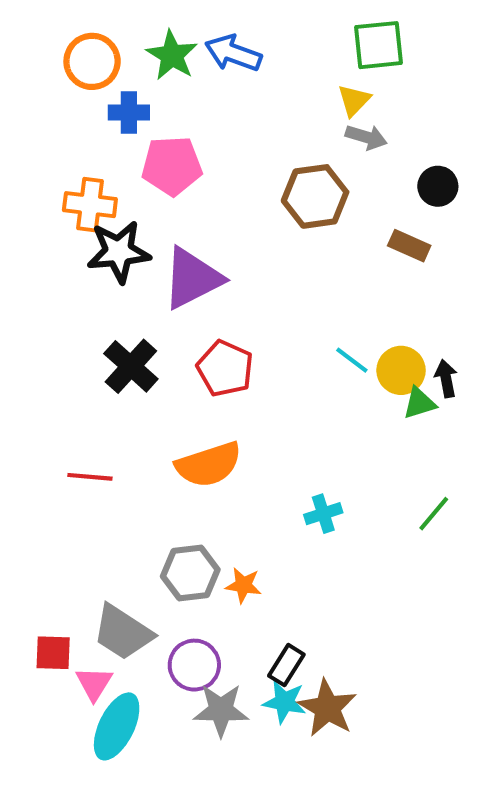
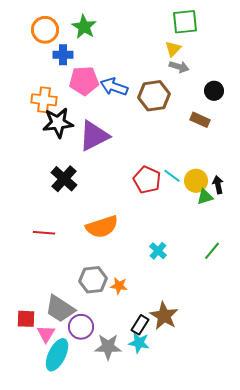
blue arrow: (233, 53) -> (114, 87), moved
red pentagon: (225, 368) -> (147, 180), moved
cyan cross: (323, 514) -> (158, 251), turned -30
purple circle: (194, 665) -> (81, 327), moved
brown star: (327, 708) -> (164, 316), moved

